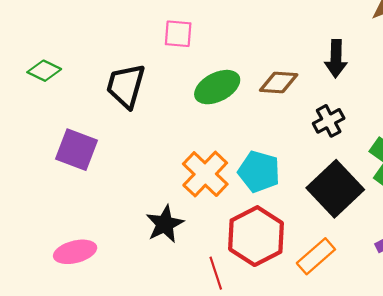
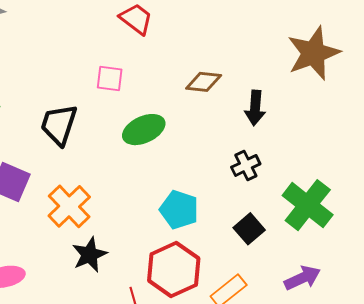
brown diamond: (279, 83) -> (204, 82), moved
orange cross: (205, 174) -> (69, 206), moved
black square: (335, 189) -> (249, 229), size x0.6

